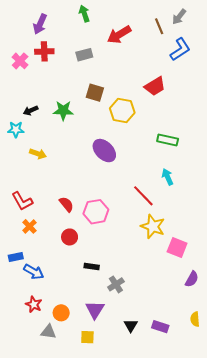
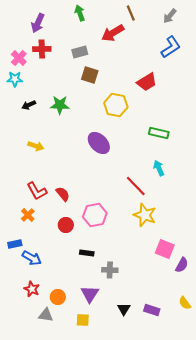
brown line: (159, 26) -> (131, 13), moved
brown square: (95, 93) -> (90, 75), moved
cyan star: (16, 129) -> (15, 79), moved
red L-shape: (22, 201) -> (37, 191), moved
pink hexagon: (96, 212) -> (95, 215), moved
pink square: (177, 248) -> (165, 249), moved
gray cross: (116, 284) -> (110, 270), turned 35
yellow semicircle: (195, 319) -> (185, 303), turned -32

